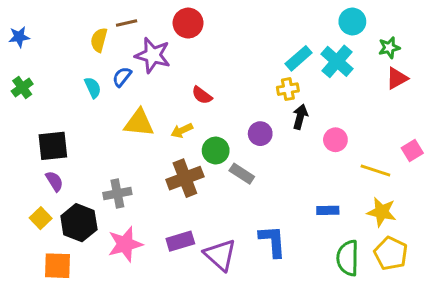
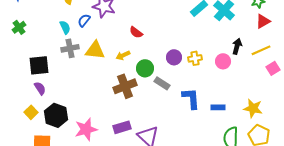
yellow cross: (288, 89) -> (195, 58), moved
black arrow: (300, 117) -> (237, 46), moved
yellow line: (375, 170) -> (261, 50), moved, turned -42
gray cross: (117, 194) -> (70, 48), moved
blue L-shape: (272, 241) -> (191, 98), moved

